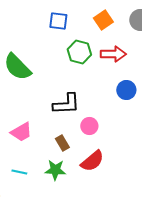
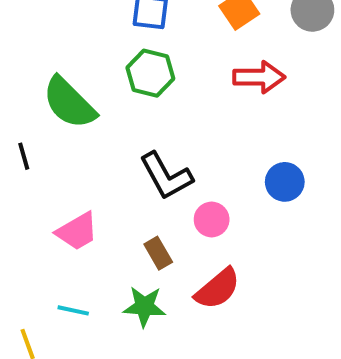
green hexagon: (79, 52) -> (150, 73), moved
blue circle: (126, 90) -> (285, 182), moved
black L-shape: (66, 104) -> (166, 176), turned 64

